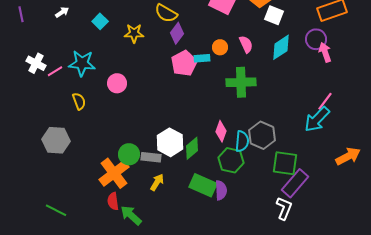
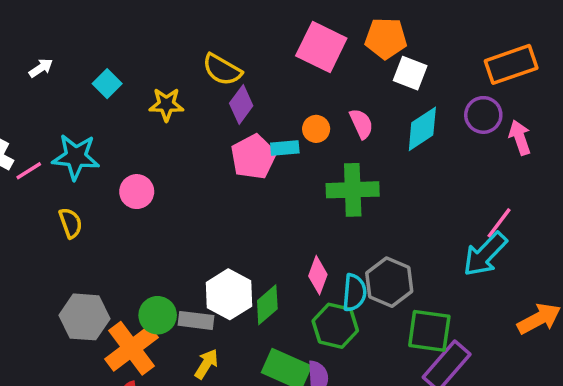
pink arrow: (325, 52) -> (520, 138), moved
gray hexagon: (56, 140) -> (84, 317), moved

